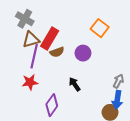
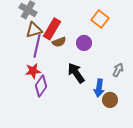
black arrow: (75, 84) -> (76, 73), size x1.5
blue arrow: (117, 100) -> (99, 88), moved
purple diamond: (52, 105) -> (41, 86), moved

